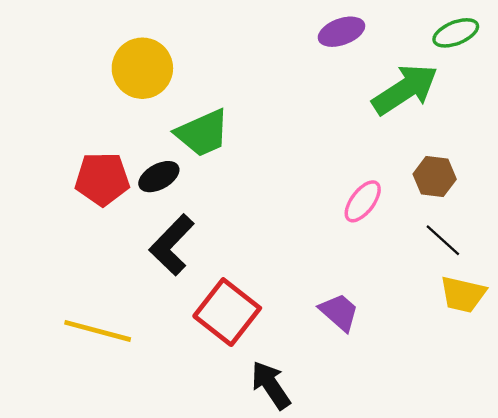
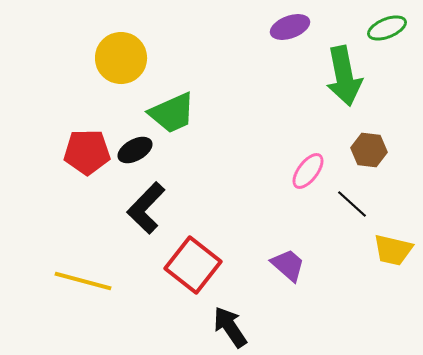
green arrow: (405, 89) -> (344, 76), turned 112
black line: (443, 240) -> (352, 204), moved

